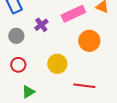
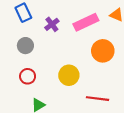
purple cross: (41, 25) -> (52, 24), moved

